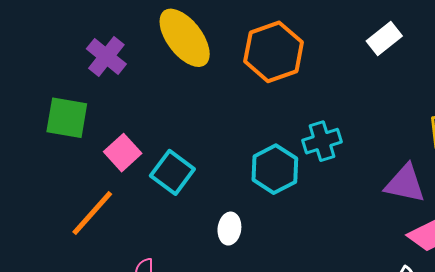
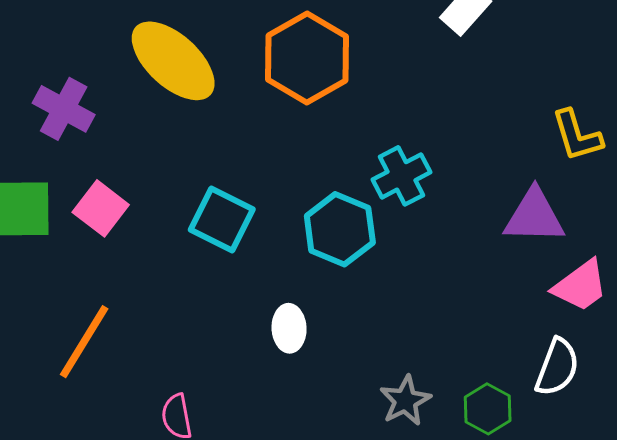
pink square: (123, 153) -> (101, 208), moved
cyan square: (172, 172) -> (222, 220), moved

